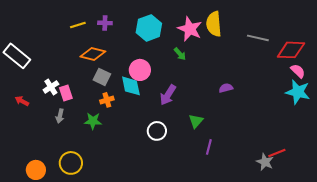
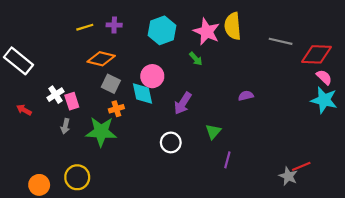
green star: (93, 121) -> (101, 132), size x1.6

